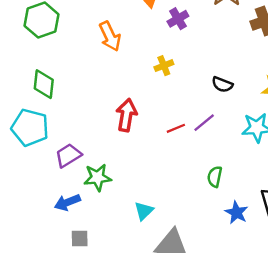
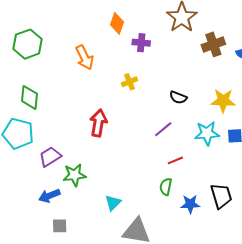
purple cross: (178, 19) -> (141, 43), turned 36
red line: (176, 128) -> (175, 160), moved
green semicircle: (215, 177) -> (166, 187), moved
blue star: (237, 213) -> (190, 204), turned -30

